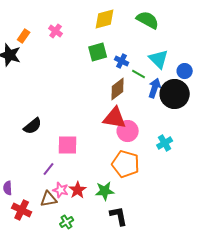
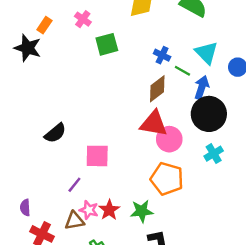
green square: (98, 52) -> (107, 44), moved
black circle: (175, 94) -> (209, 114), moved

